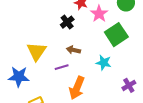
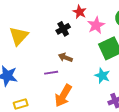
yellow triangle: (36, 51) -> (19, 36), moved
cyan star: (104, 63) -> (102, 76), moved

